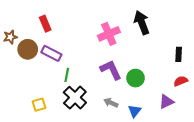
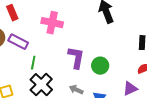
pink cross: (109, 34) -> (52, 23), moved, turned 35
purple L-shape: (111, 70) -> (76, 58), turned 35

